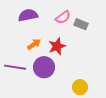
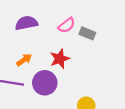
orange arrow: (34, 44) -> (24, 60), moved

